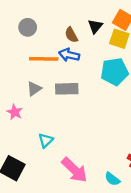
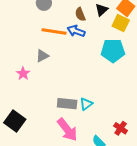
gray rectangle: (67, 89) -> (67, 104), moved
cyan triangle: (46, 140) -> (86, 104), moved

